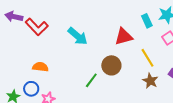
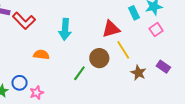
cyan arrow: (78, 36) -> (65, 29), turned 55
yellow line: (147, 58) -> (123, 50), moved
orange semicircle: (40, 67) -> (41, 55), moved

